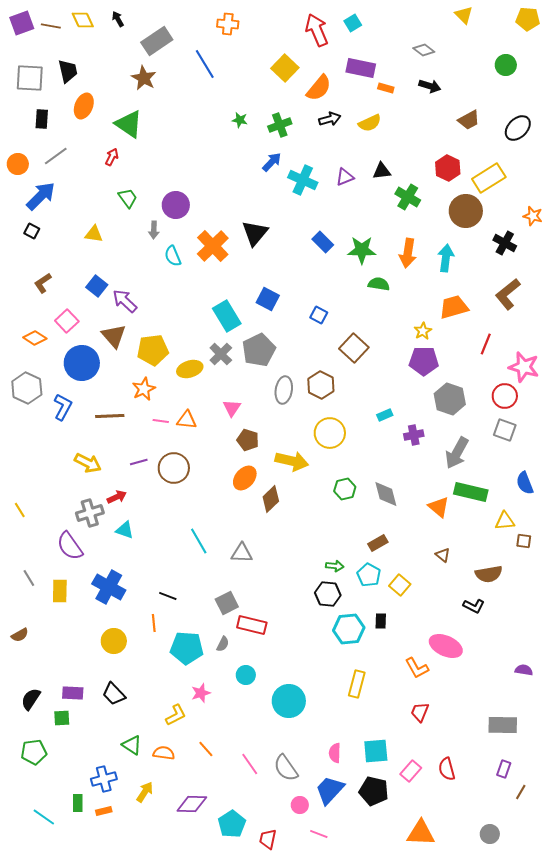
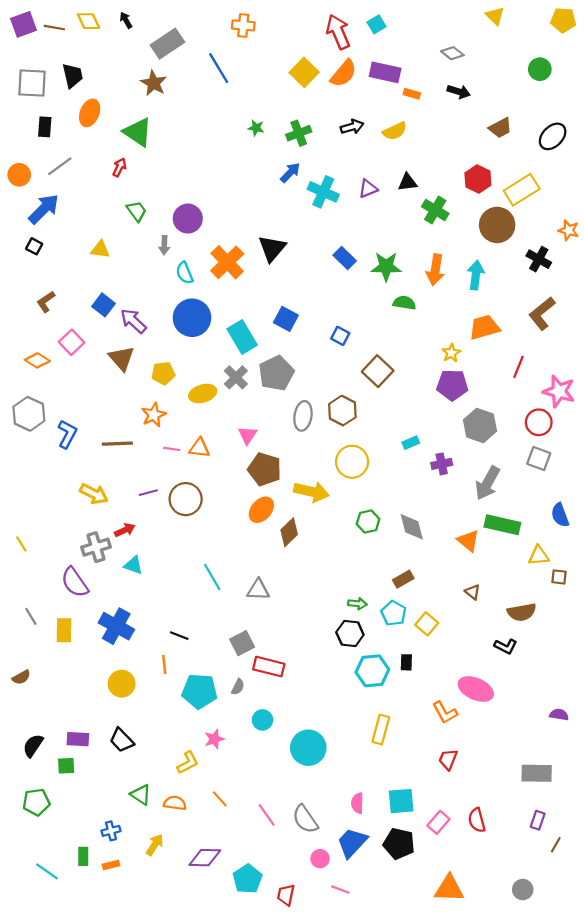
orange semicircle: (319, 88) -> (344, 73), moved
yellow pentagon: (153, 350) -> (163, 373), size x0.7
blue circle: (82, 363) -> (192, 318), moved
brown pentagon: (248, 440) -> (265, 469), size x1.4
blue cross: (104, 779) -> (111, 831), size x0.7

